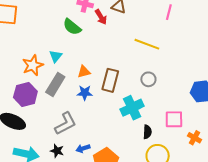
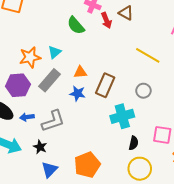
blue arrow: (83, 148) -> (27, 117), moved

